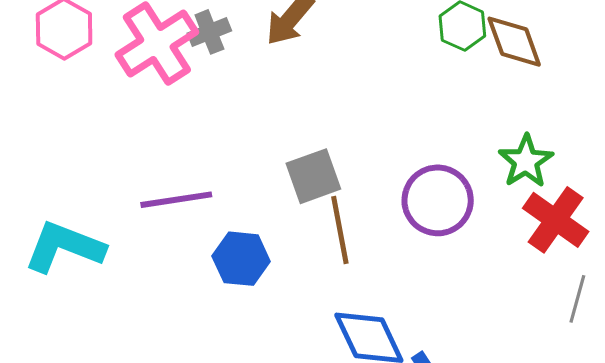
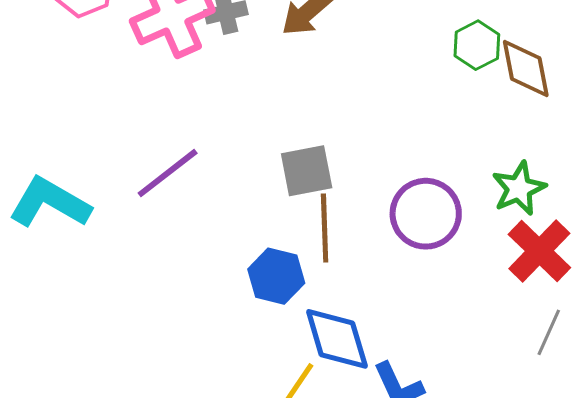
purple line: (176, 200) -> (168, 173), turned -38
blue hexagon: (241, 259) -> (276, 276), moved

